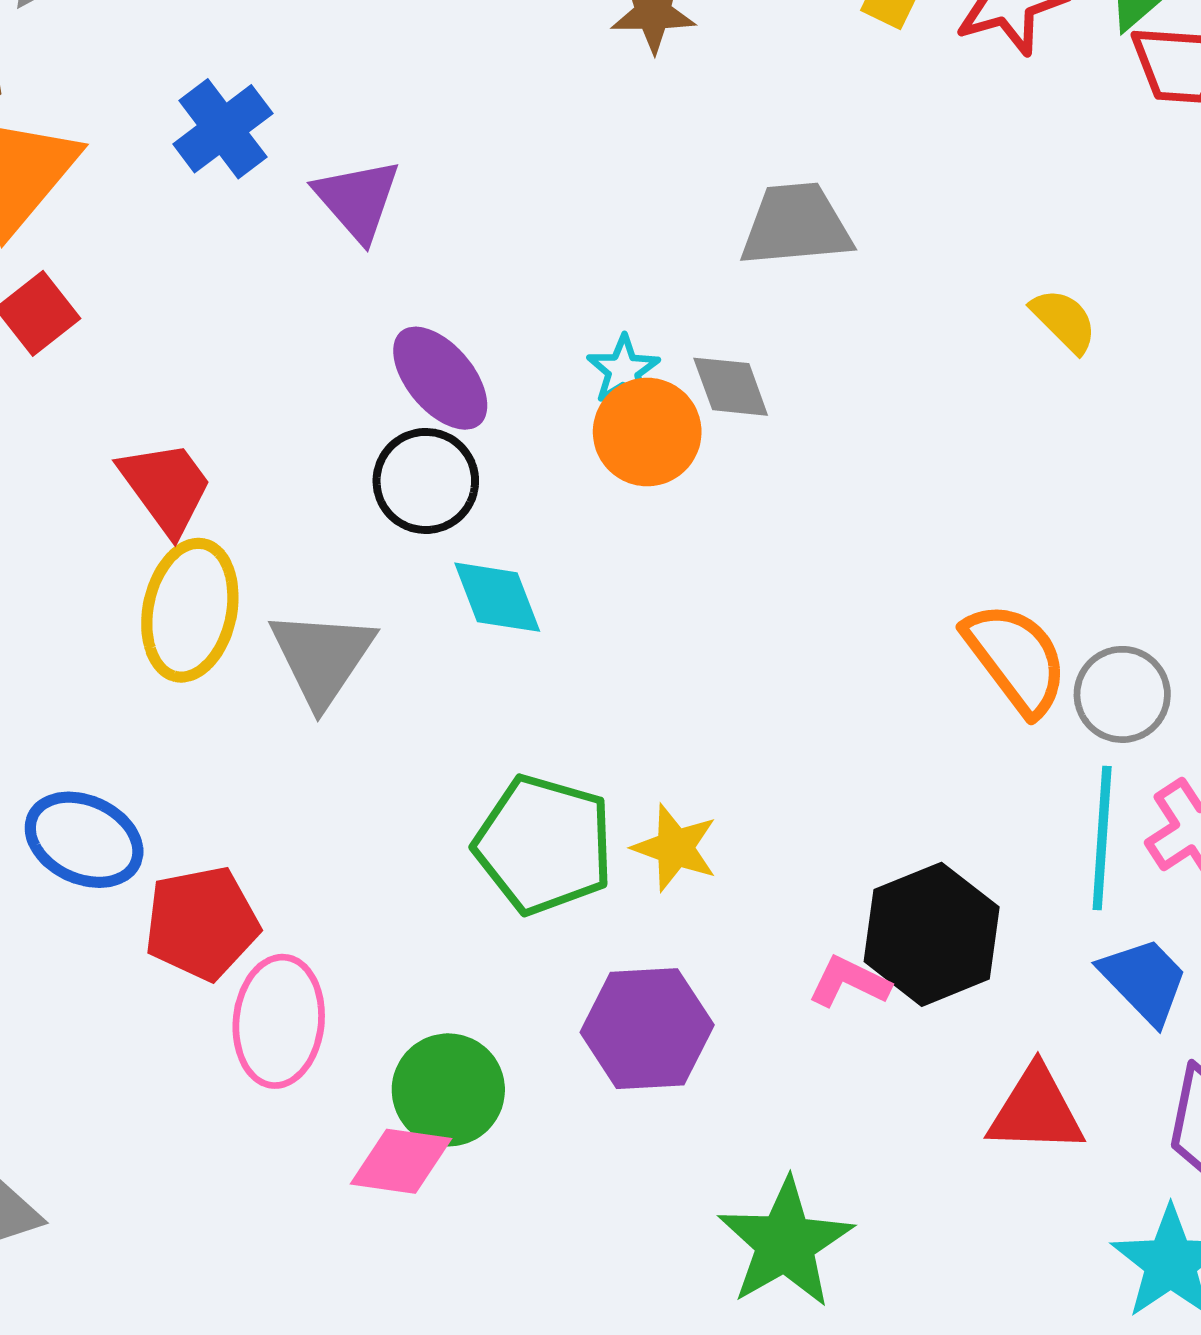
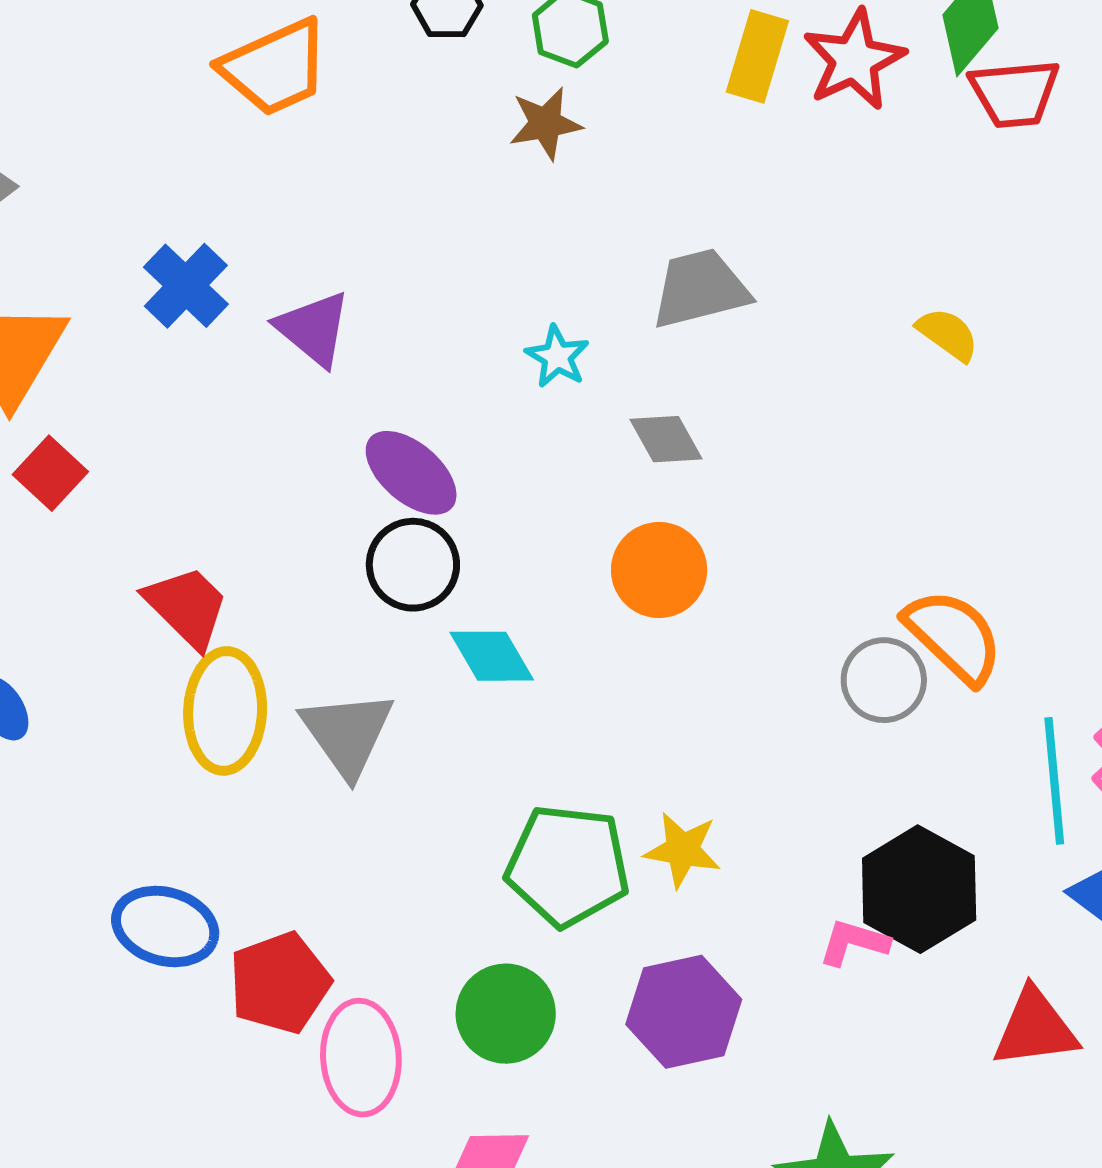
cyan star: (623, 370) -> (557, 357), moved
orange circle: (647, 432) -> (659, 570), moved
gray circle: (1122, 694) -> (884, 680), moved
green circle: (448, 1090) -> (506, 1014), moved

